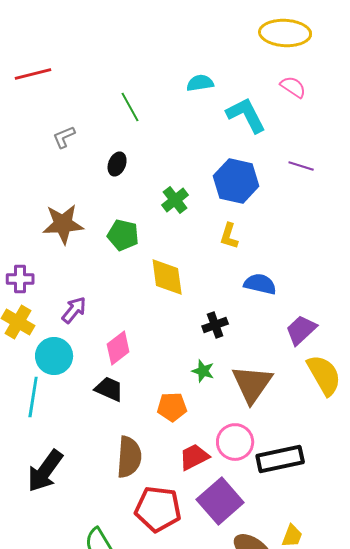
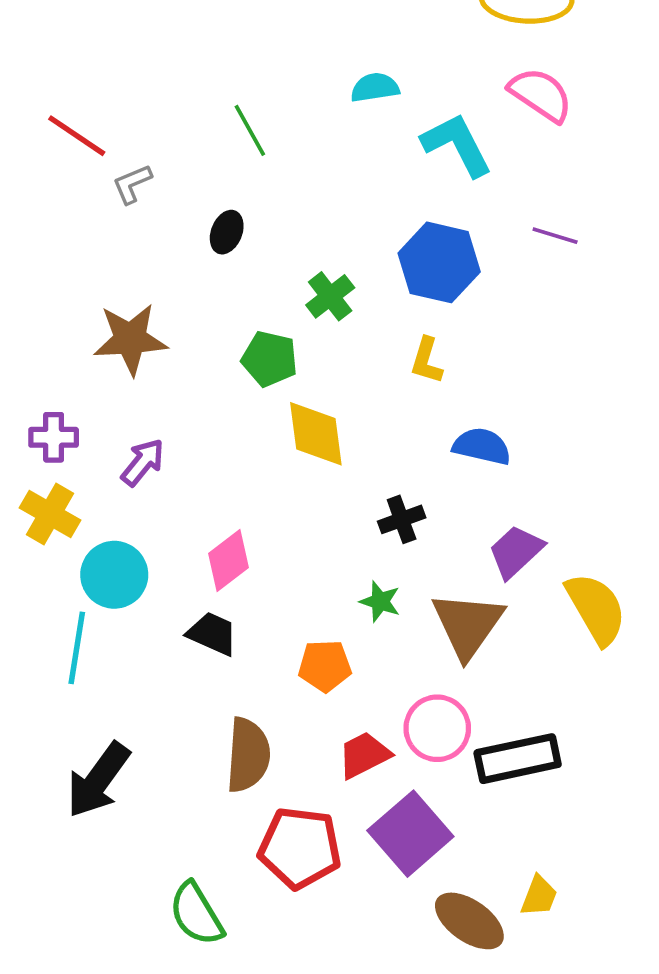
red line: (33, 74) -> (77, 136), moved, turned 48
pink semicircle: (293, 87) -> (541, 95), size x1.4
green pentagon: (123, 235) -> (269, 359), moved
purple arrow: (74, 310) -> (143, 462), moved
purple trapezoid: (301, 330) -> (516, 552), moved

